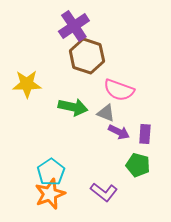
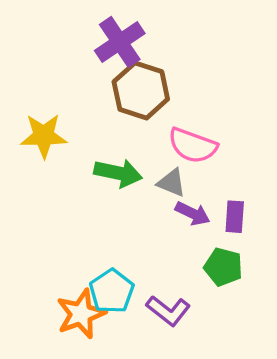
cyan pentagon: (51, 172) -> (112, 291), moved

